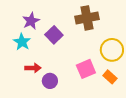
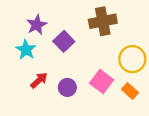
red arrow: (33, 68) -> (39, 80), turned -42
pink square: (86, 69) -> (102, 82), turned -30
purple circle: (50, 81) -> (67, 87), moved

